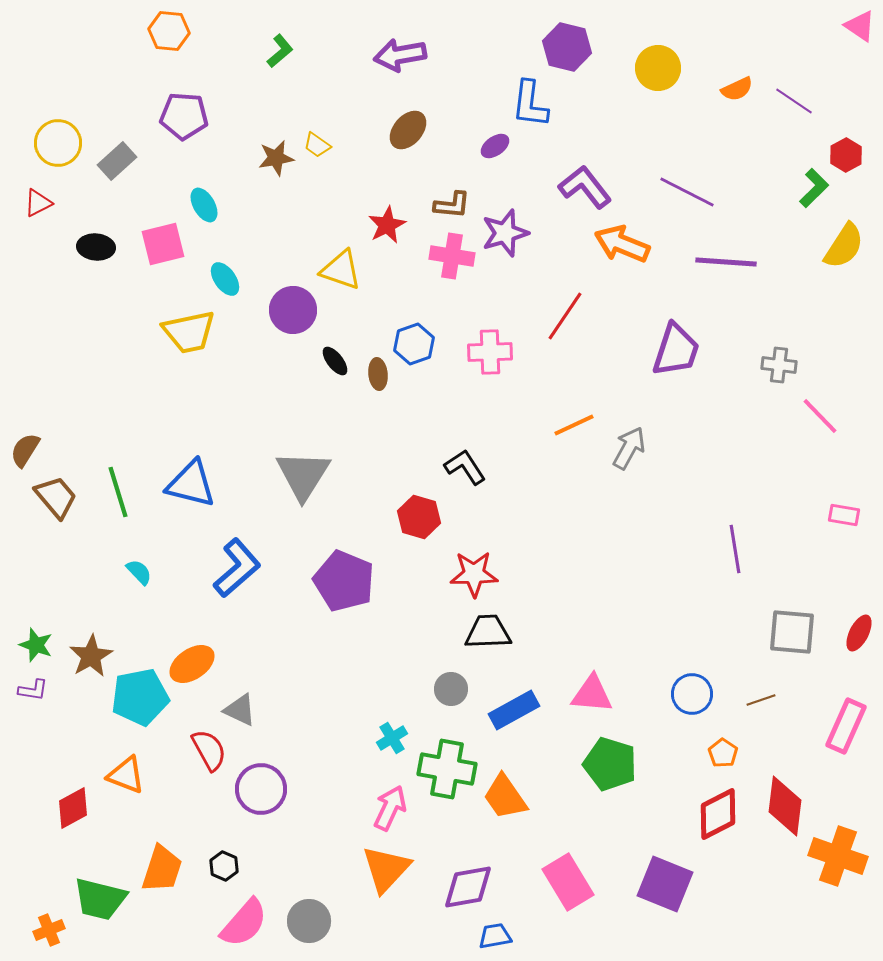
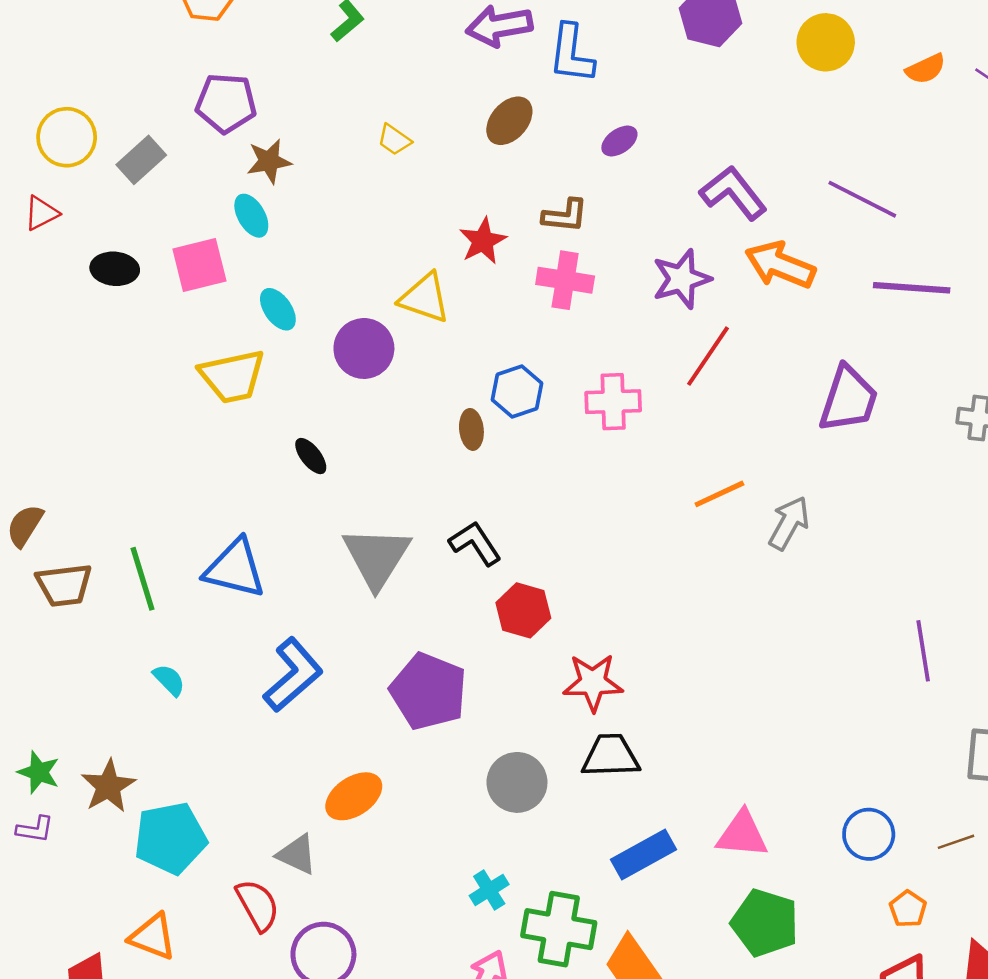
blue L-shape: (530, 104) -> (571, 54), moved
brown star: (276, 158) -> (269, 161), moved
purple star: (505, 233) -> (681, 279), moved
black ellipse: (335, 361) -> (311, 456), moved
black L-shape: (465, 467) -> (475, 543), moved
brown trapezoid: (56, 497) -> (64, 585), turned 123
orange ellipse: (192, 664) -> (354, 796), moved
gray circle: (451, 689) -> (517, 782), moved, size x1.4

